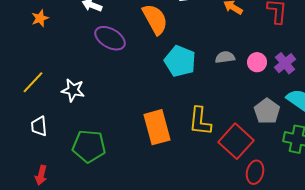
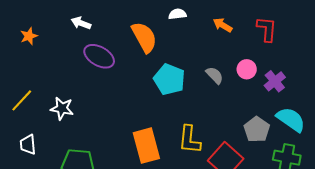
gray semicircle: (225, 57) -> (215, 75), turned 54
pink circle: (257, 62) -> (247, 69), moved

